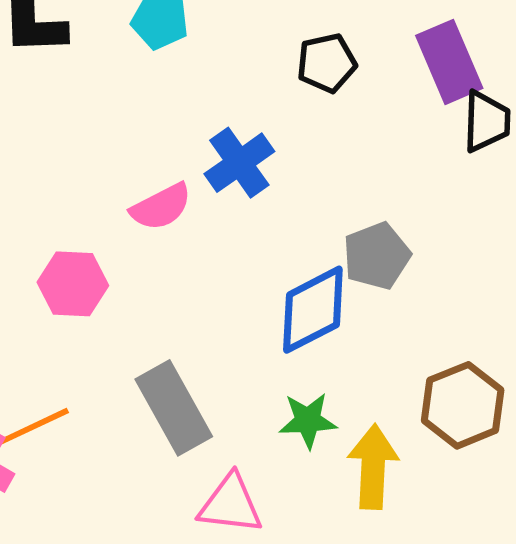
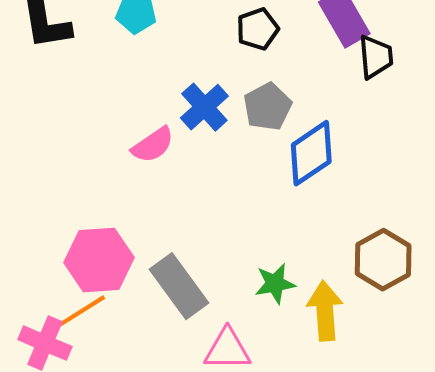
gray pentagon: (377, 256) -> (267, 107), moved
pink hexagon: (73, 284) -> (99, 260), moved, size x1.4
blue diamond: (313, 310) -> (311, 153), moved

